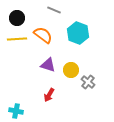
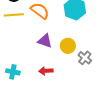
red arrow: (49, 95) -> (46, 71), turned 56
cyan cross: (16, 111) -> (13, 72), moved

